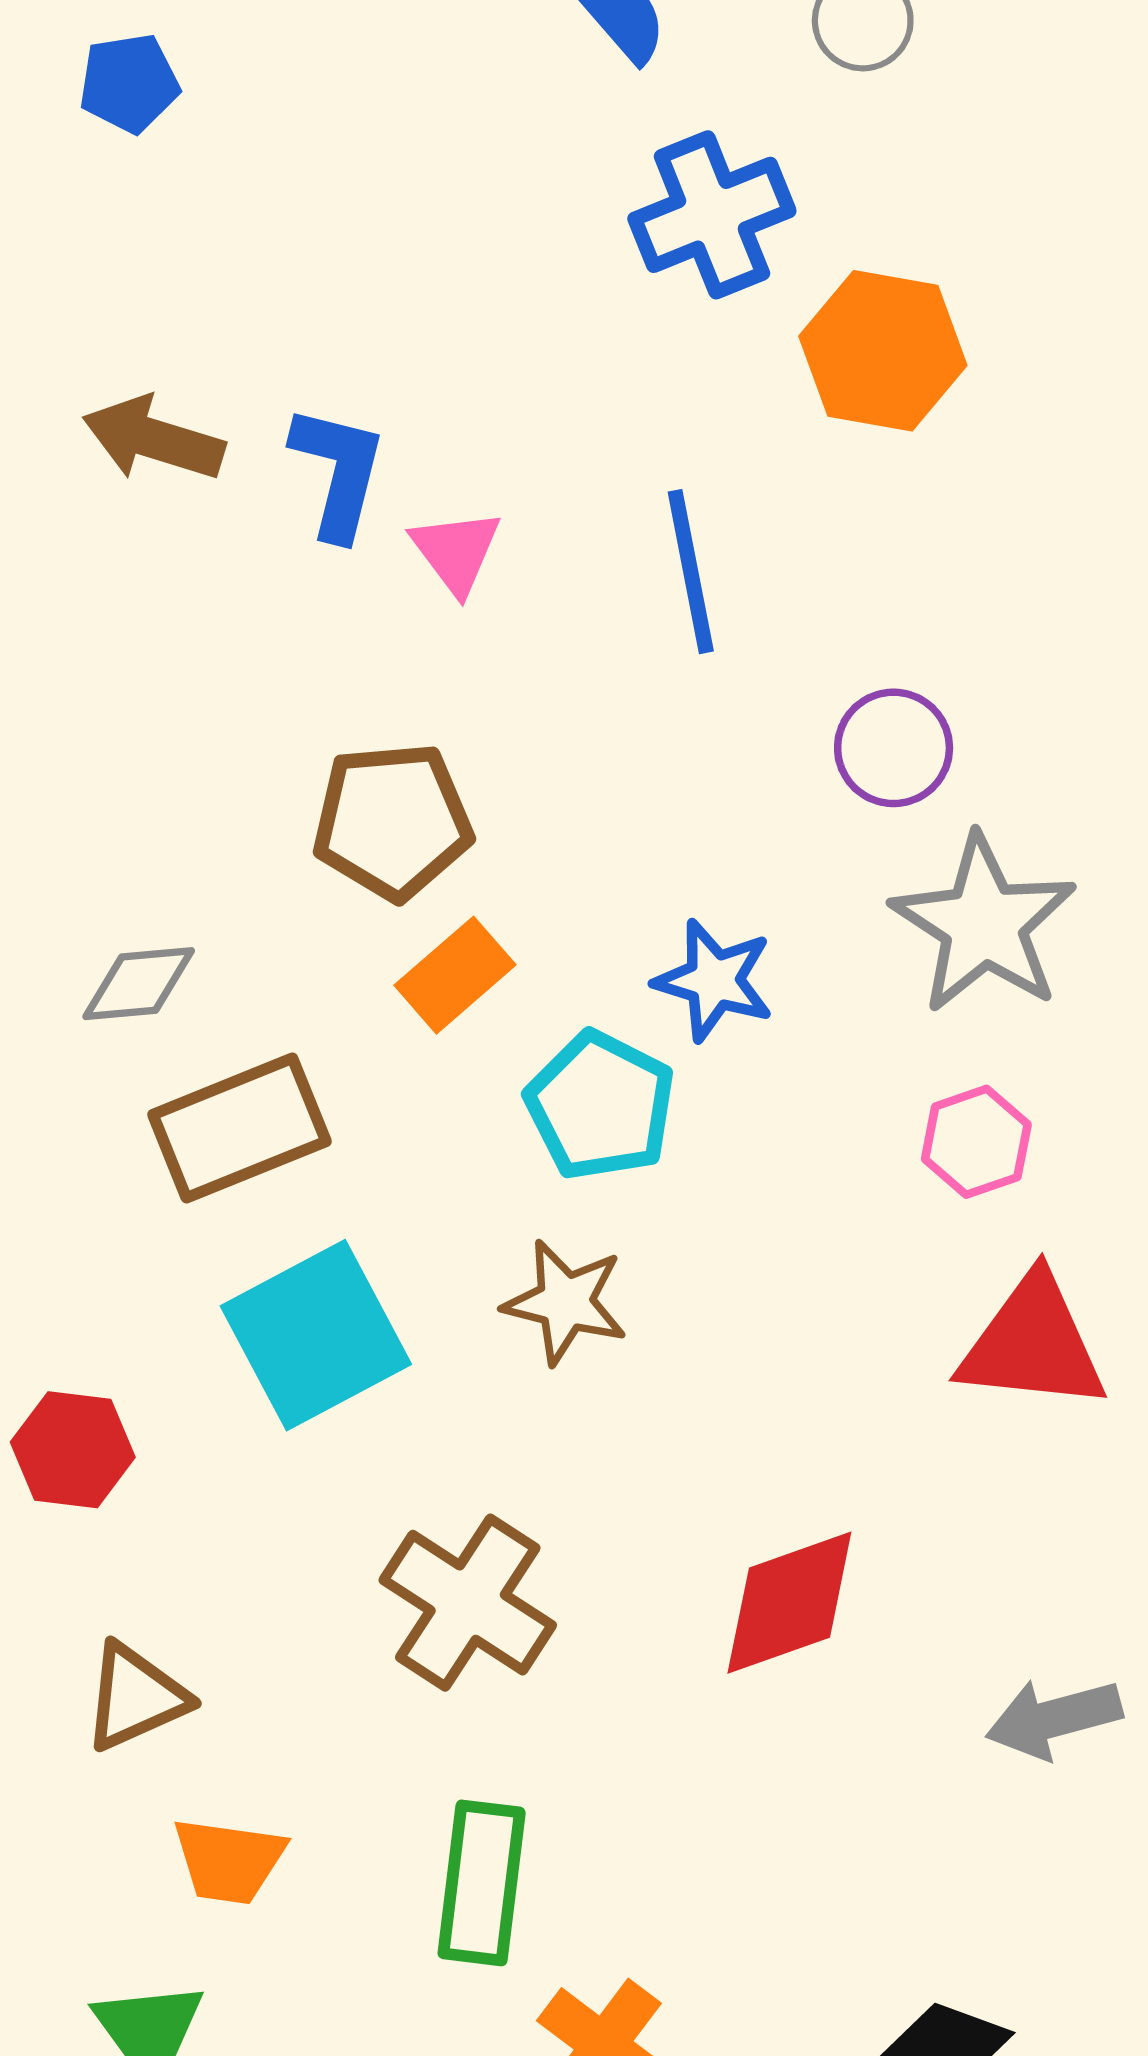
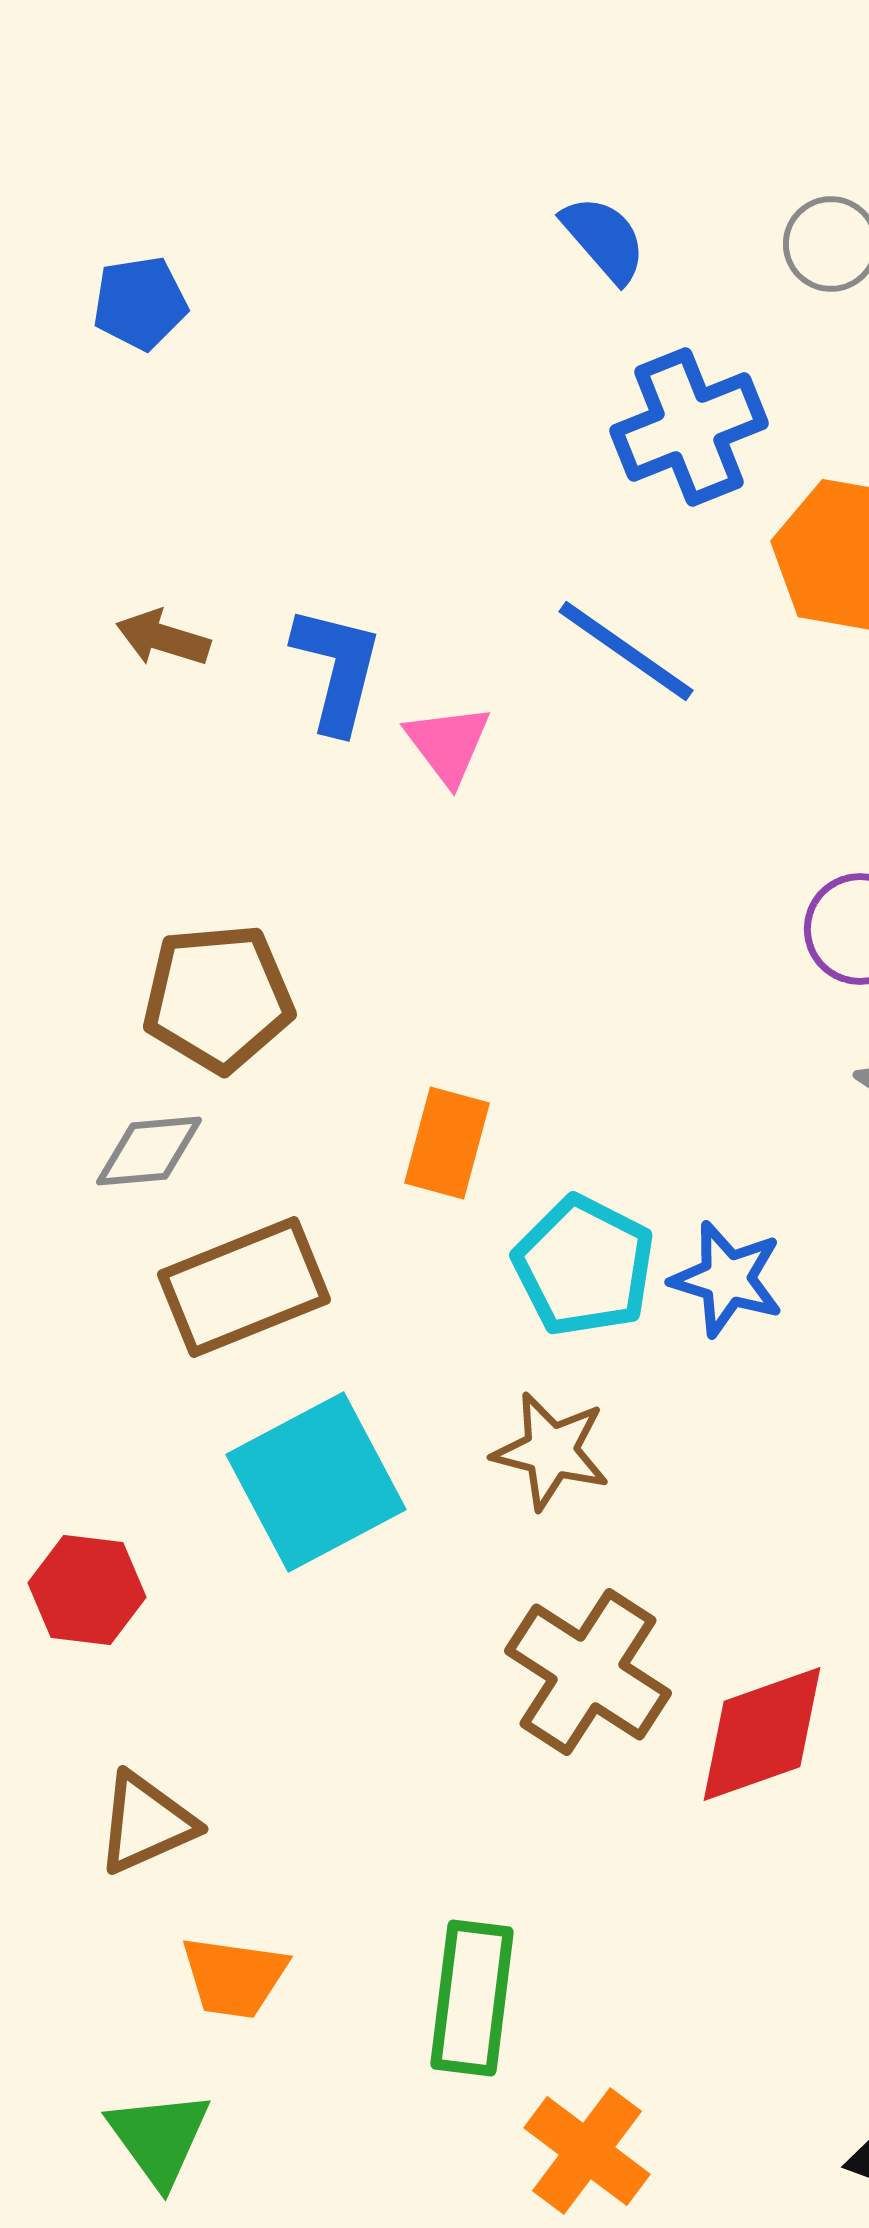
brown arrow: (153, 439) -> (163, 638), size x0.7
blue line: (691, 572) -> (626, 651), moved, turned -44
brown pentagon: (392, 821) -> (218, 998), moved
orange rectangle: (455, 975) -> (447, 1143), turned -34
blue star: (714, 980) -> (727, 1279), moved
brown cross: (468, 1603) -> (588, 1672), moved

